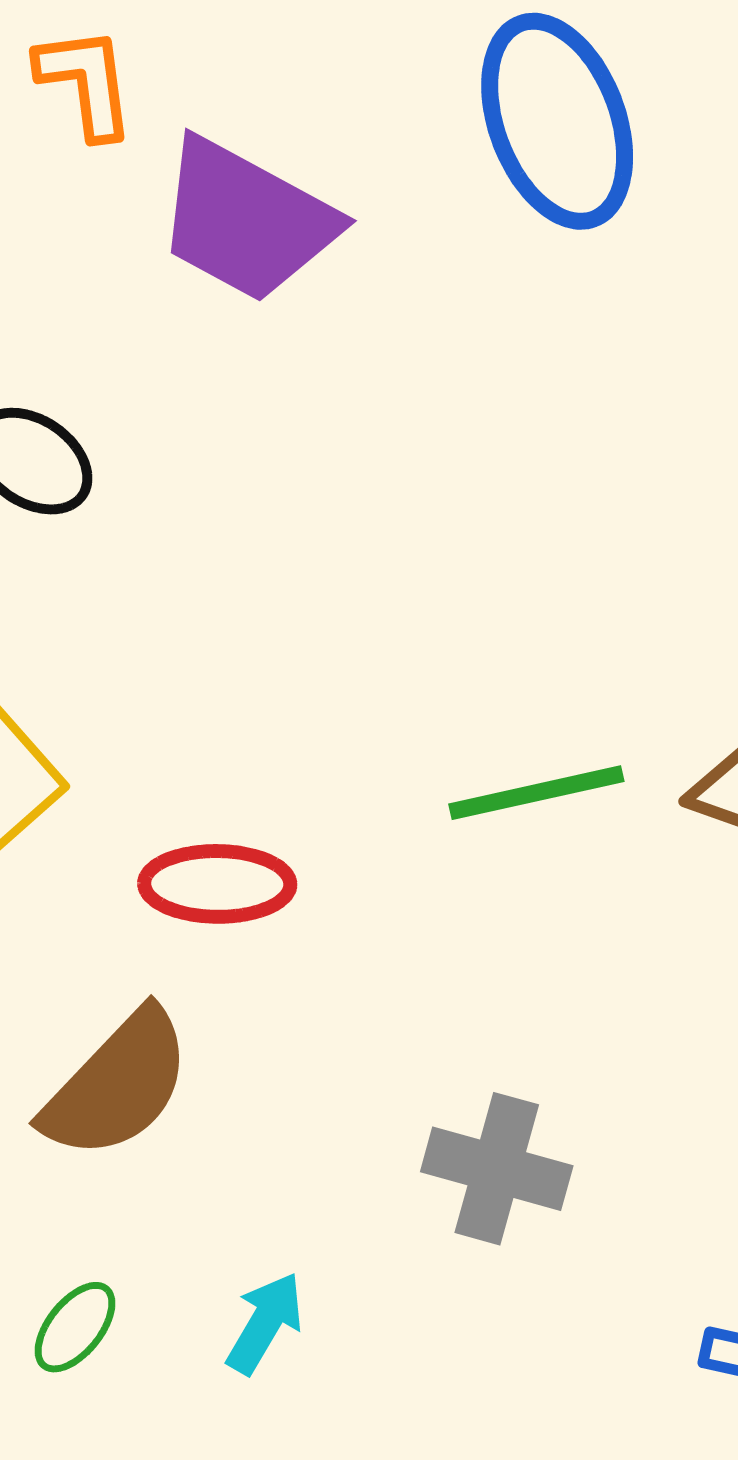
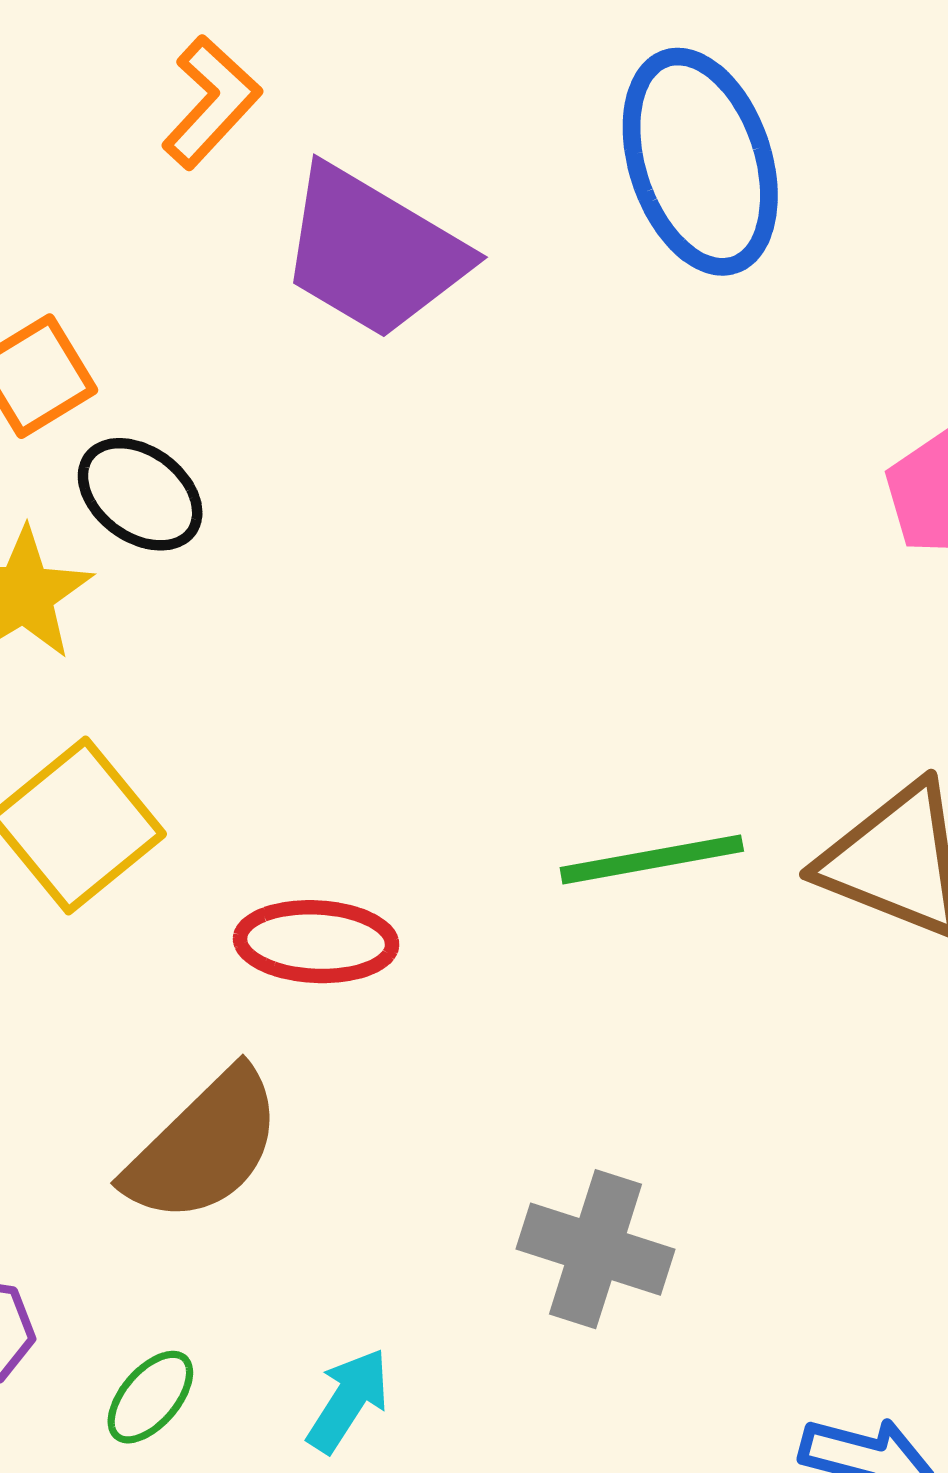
orange L-shape: (86, 82) -> (211, 102), turned 48

